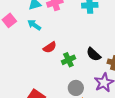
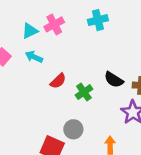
gray circle: (76, 88) -> (73, 129), moved

